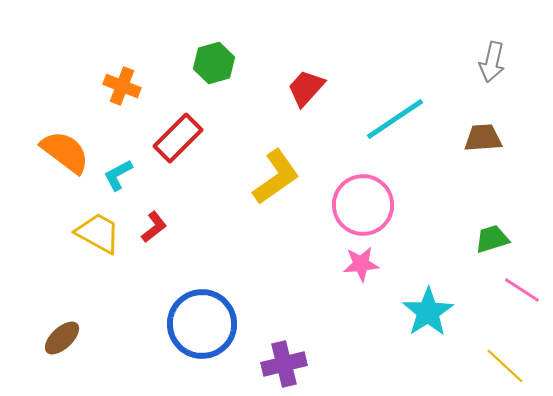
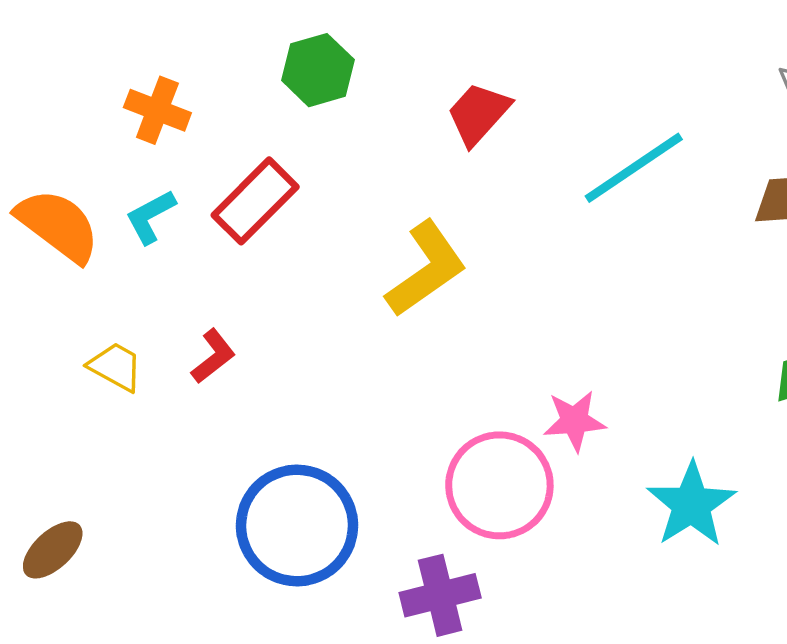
cyan L-shape: (118, 175) -> (150, 217), moved
pink circle: (363, 205) -> (499, 485), moved
yellow trapezoid: (98, 233) -> (116, 367), size x0.7

